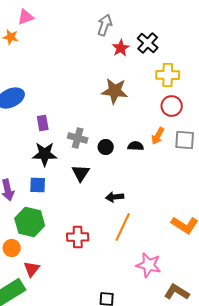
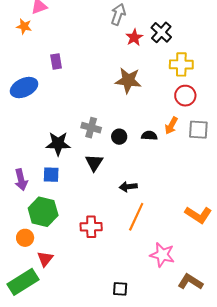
purple rectangle: (43, 123) -> (56, 61), moved

